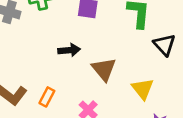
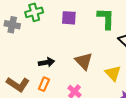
black arrow: (69, 50) -> (47, 62), moved

